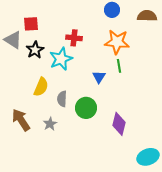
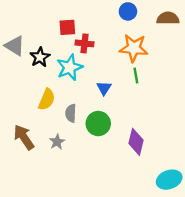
red square: (31, 24) -> (67, 27), moved
blue triangle: (99, 77) -> (104, 88), moved

